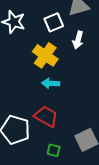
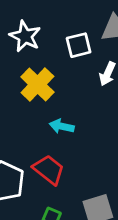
yellow cross: (45, 55) -> (37, 85), moved

